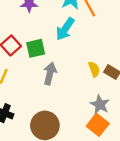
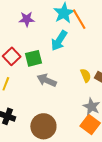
gray arrow: (50, 74) -> (47, 80), turned -78

